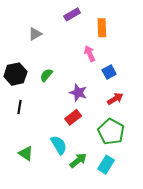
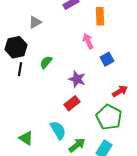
black hexagon: (15, 74) -> (16, 47), moved
red arrow: (115, 99) -> (120, 91), moved
black line: (20, 107) -> (20, 69), moved

